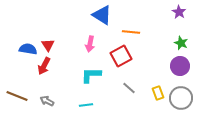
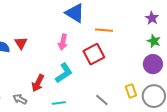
purple star: (179, 12) -> (152, 18), moved
red arrow: (44, 66) -> (38, 83), moved
cyan L-shape: (91, 75) -> (64, 73), turned 145
gray line: (129, 88) -> (102, 100), moved

